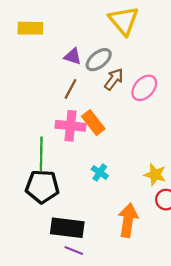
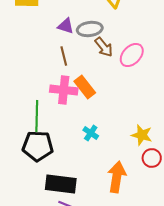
gray ellipse: (99, 60) -> (90, 29), turned 30
brown arrow: (114, 79) -> (104, 47), turned 105
brown line: (70, 89) -> (64, 56), turned -42

